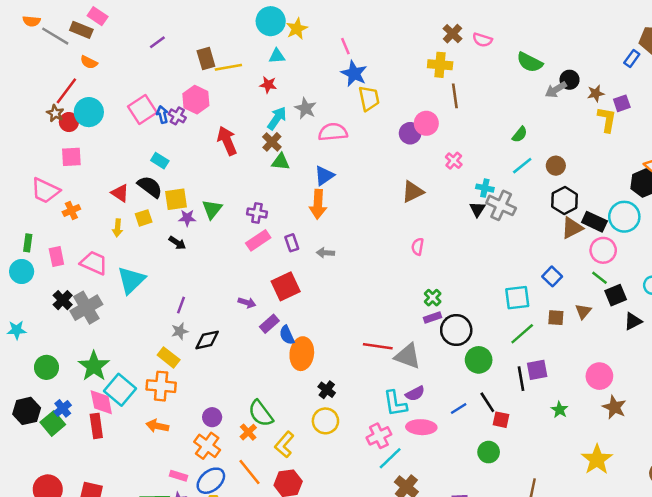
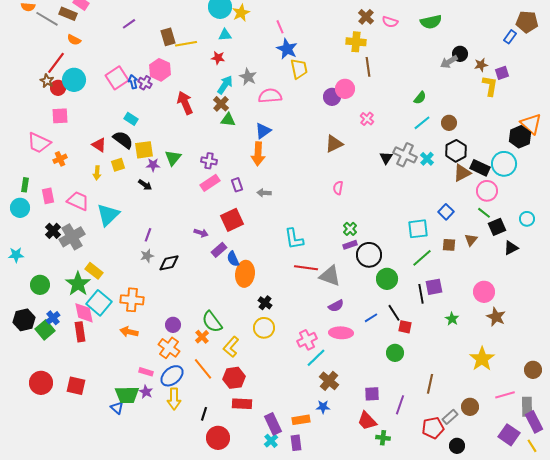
green semicircle: (530, 62) -> (431, 22), moved, turned -40
cyan cross: (485, 188) -> (427, 159), moved, turned 32
yellow rectangle: (169, 357) -> (94, 271), moved
cyan L-shape: (395, 403) -> (294, 239), moved

